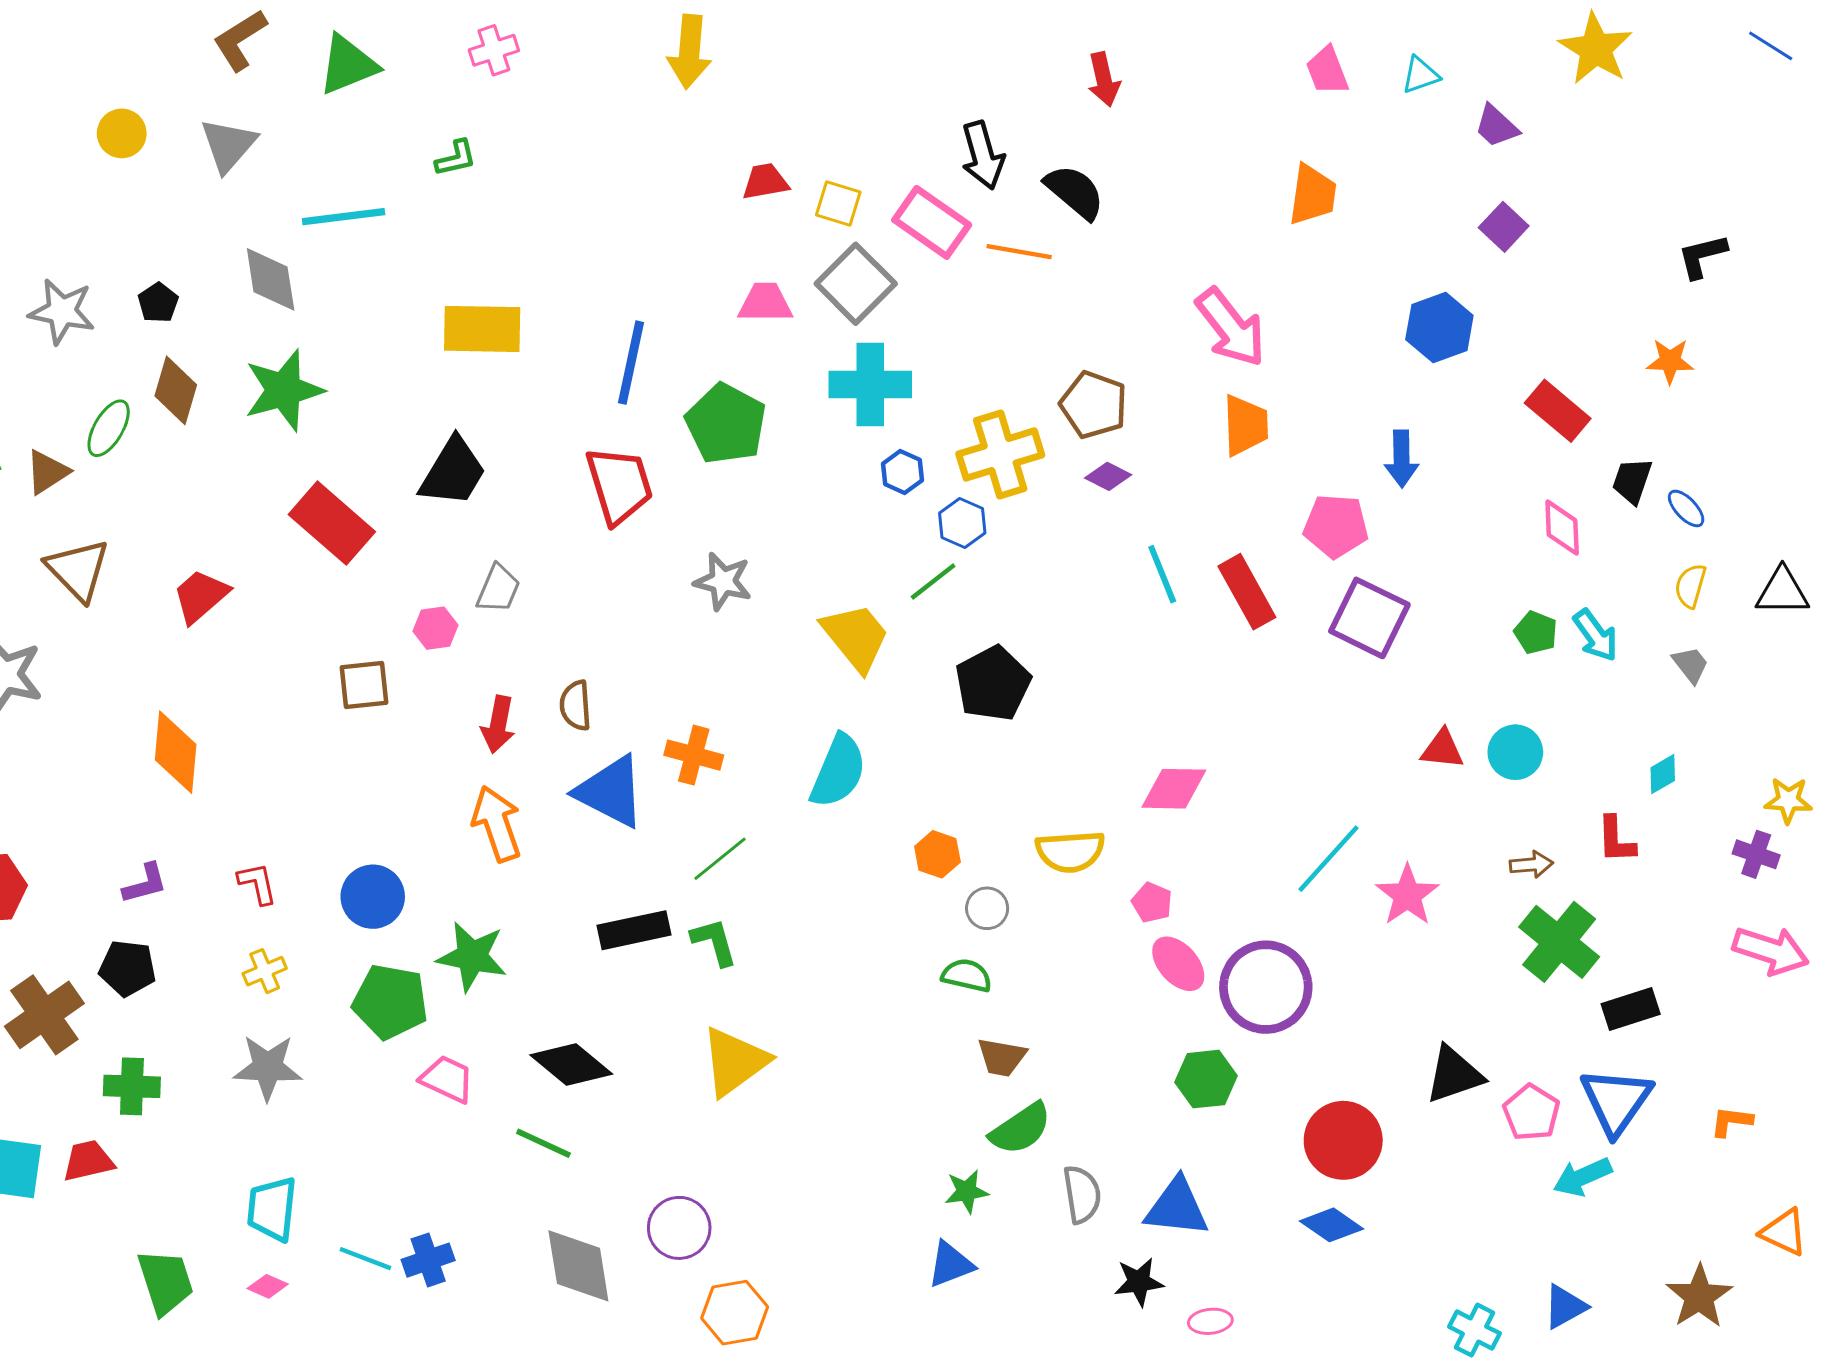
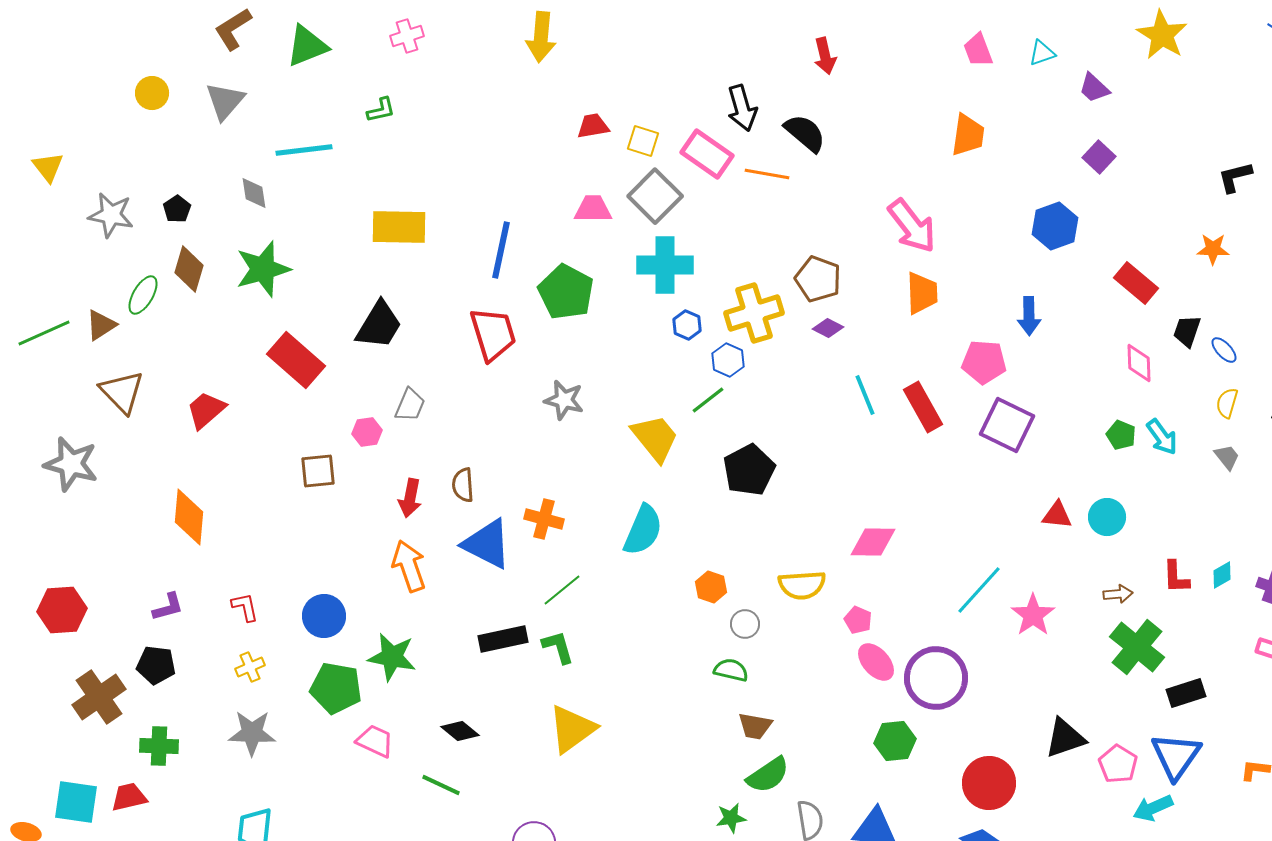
gray diamond: (271, 279) -> (254, 193), size x0.7
cyan diamond: (1663, 774) -> (1222, 575), moved
black diamond: (571, 1064) -> (460, 731), size x0.7

